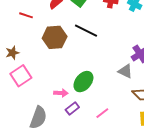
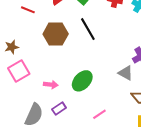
black line: (86, 31) -> (88, 29), turned 30
pink arrow: (61, 93) -> (51, 85), moved
purple rectangle: (72, 108) -> (59, 108), moved

